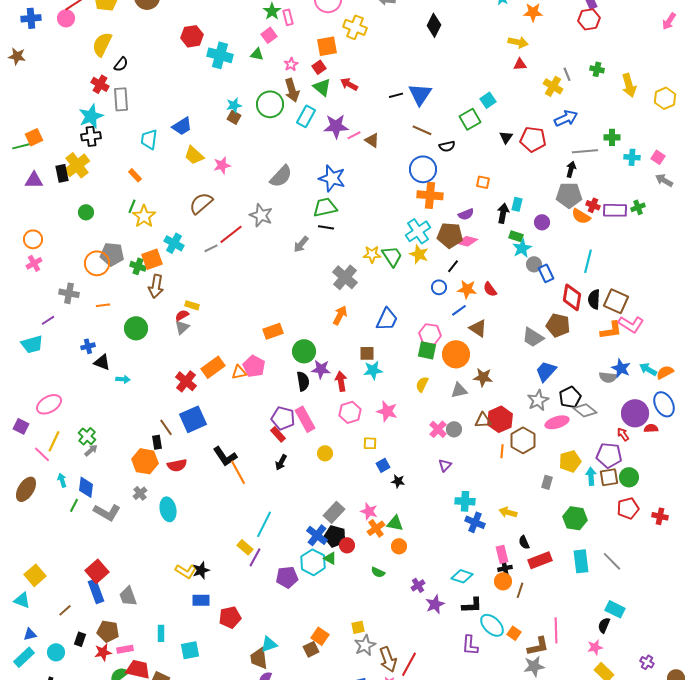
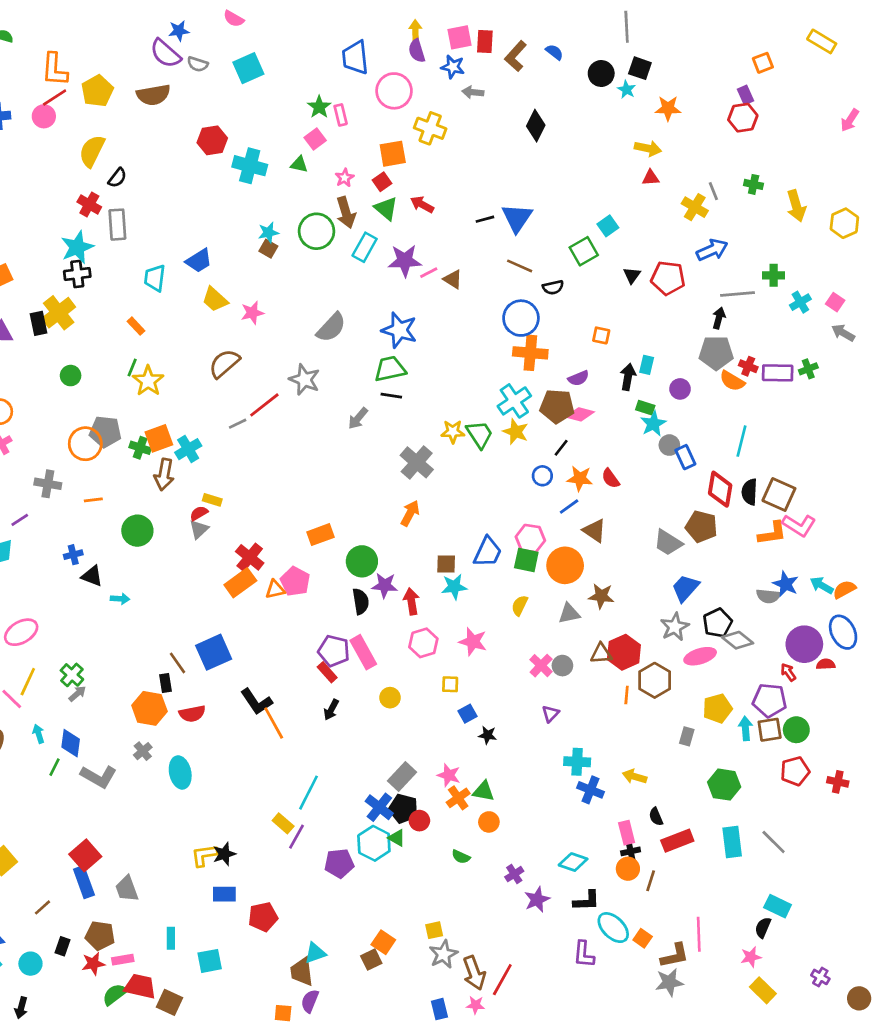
cyan cross: (632, 157) -> (800, 302), turned -35
cyan cross: (174, 243) -> (188, 449), moved, turned 30
blue trapezoid: (387, 319) -> (488, 552), moved
red cross: (186, 381) -> (250, 557), moved
yellow L-shape: (186, 571) -> (204, 855), turned 140

